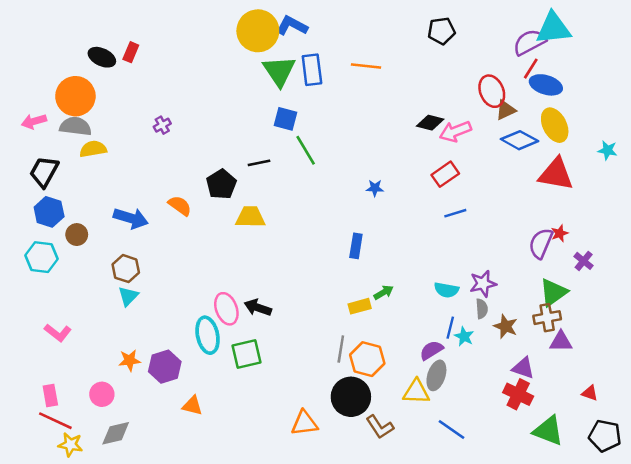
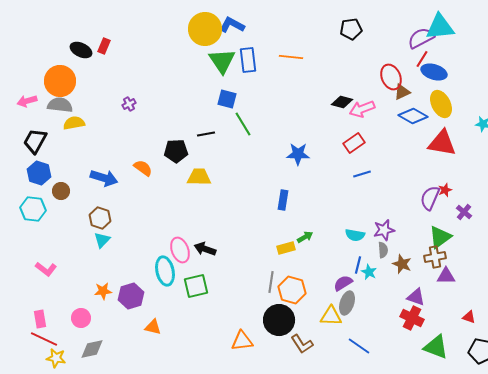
black pentagon: (221, 184) -> (176, 151), turned 30
blue star: (375, 188) -> (298, 154), size x1.6

